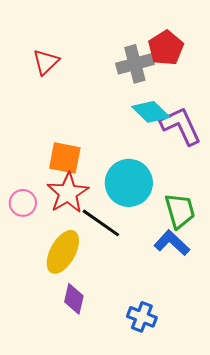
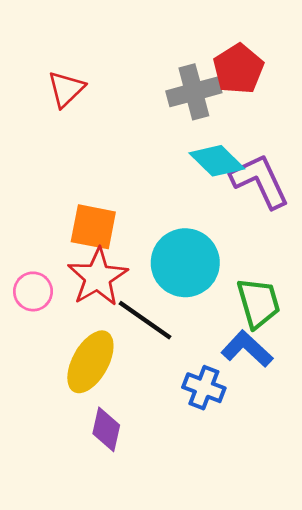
blue cross: (142, 317) -> (204, 388), moved

